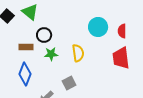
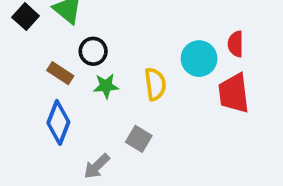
cyan circle: (98, 27) -> (199, 59), moved
brown rectangle: (26, 47) -> (60, 73), turned 32
gray square: (69, 83) -> (139, 139), turned -32

